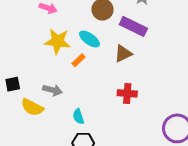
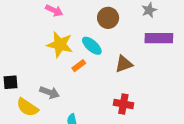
purple rectangle: (133, 26) -> (159, 38), moved, turned -32

